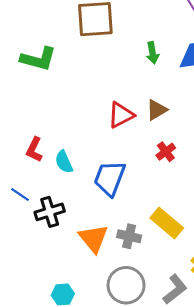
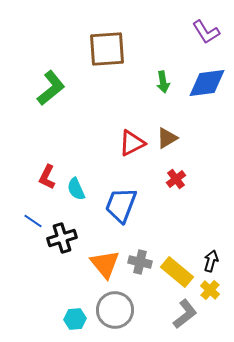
green L-shape: (38, 59) -> (51, 88), turned -54
yellow rectangle: (167, 223) -> (177, 272), moved
gray circle: (126, 285) -> (115, 310), moved

